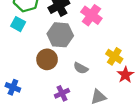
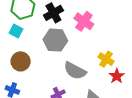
brown circle: (47, 59) -> (21, 61), moved
gray semicircle: (81, 68) -> (75, 71), size x1.6

